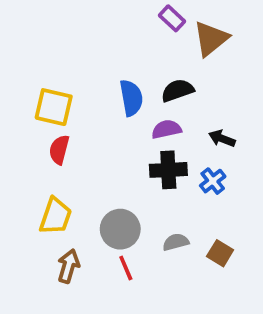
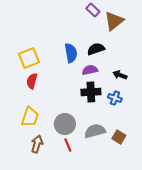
yellow square: (54, 107) -> (29, 58), turned -35
blue cross: (213, 181) -> (115, 98), turned -32
gray semicircle: (176, 242) -> (95, 131), size x1.5

